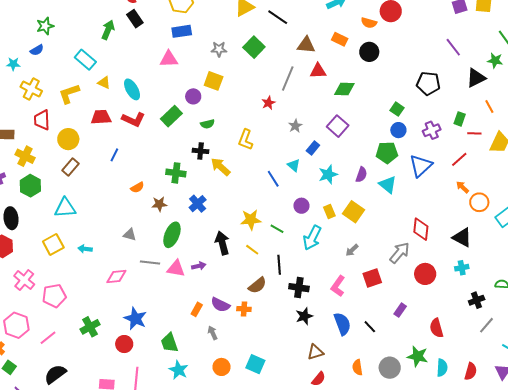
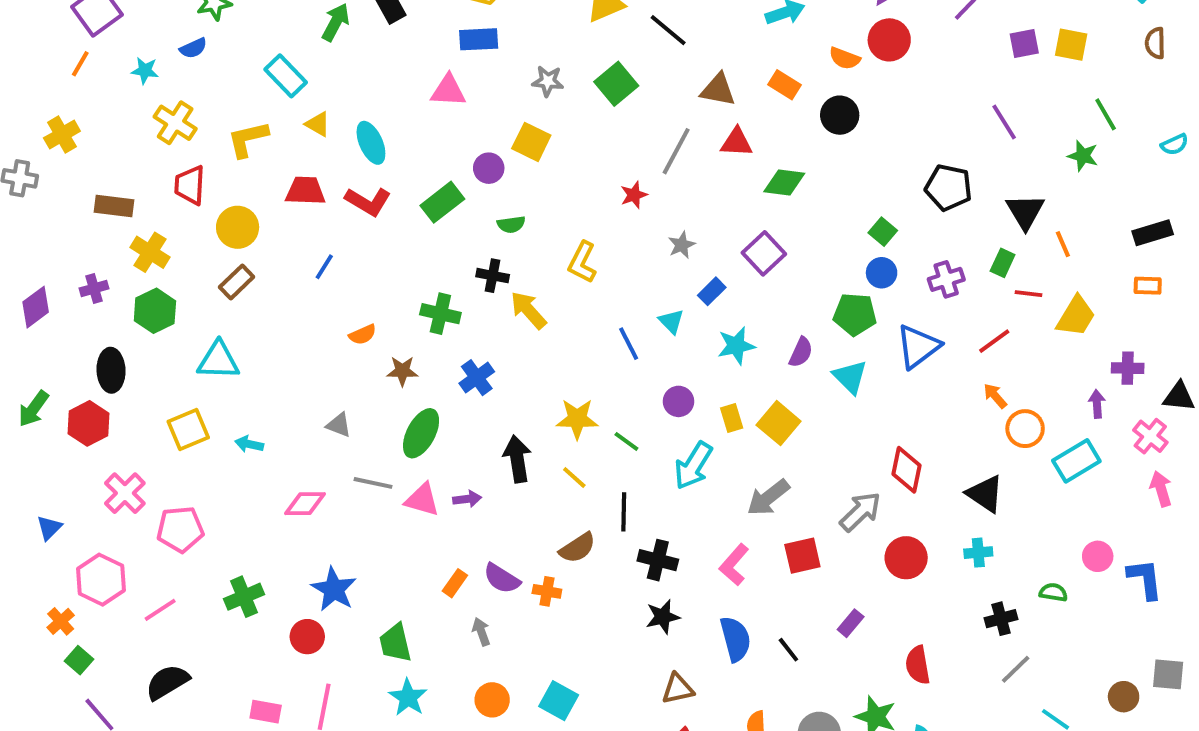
black triangle: (476, 78) -> (1025, 212), moved, turned -40
gray arrow: (352, 250) -> (768, 498), size x1.6

